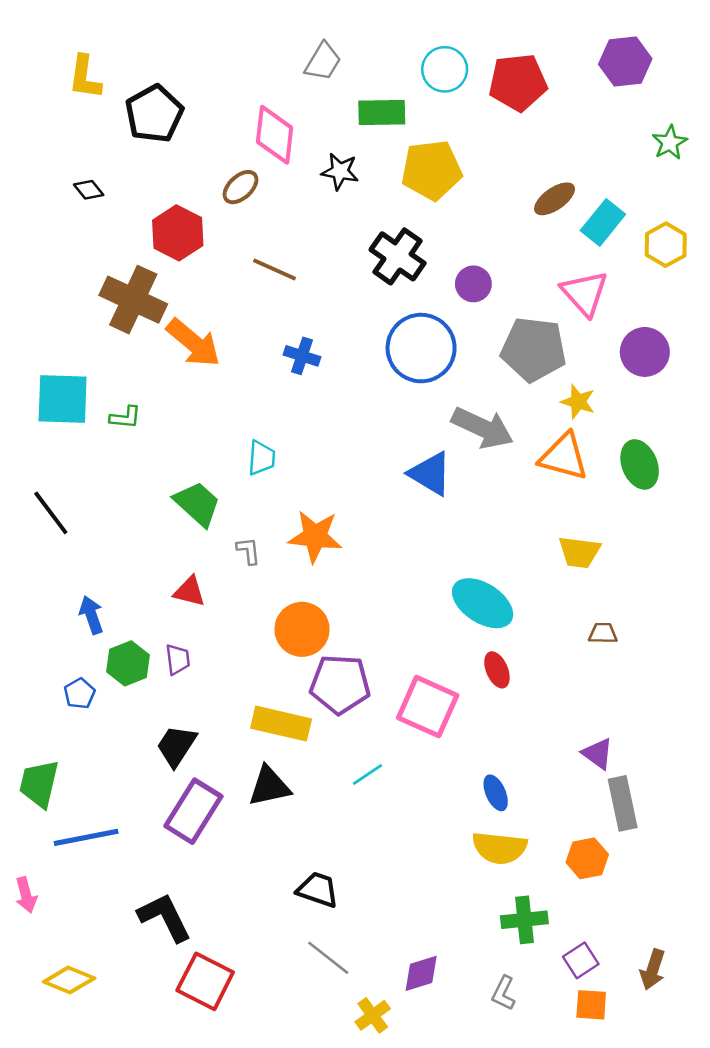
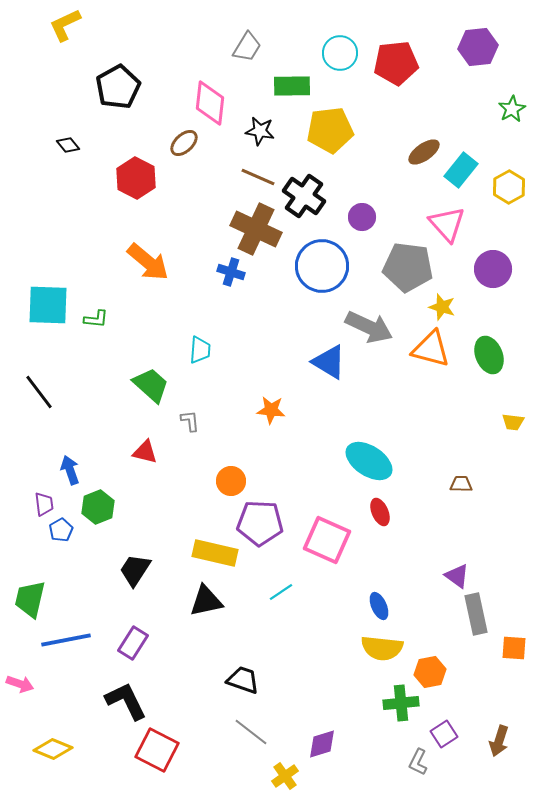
yellow L-shape: (85, 77) -> (65, 25), moved, turned 57
brown line: (275, 270) -> (258, 177), moved
brown cross: (133, 300) -> (256, 229), moved
orange star: (315, 536) -> (271, 410), moved, size x0.7
yellow trapezoid: (579, 552) -> (513, 422), moved, size x0.7
orange circle: (302, 629) -> (231, 481), size x0.7
purple trapezoid: (178, 659) -> (44, 504), moved
purple rectangle: (193, 811) -> (133, 643), moved, size x0.7
orange hexagon: (587, 858) -> (430, 672), moved
pink arrow: (26, 895) -> (20, 684), turned -56
gray L-shape: (504, 993) -> (418, 762), moved
orange square: (591, 1005) -> (514, 648), moved

